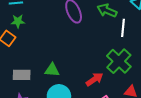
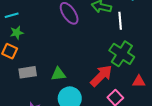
gray rectangle: (22, 75) -> (28, 72), moved
red arrow: (94, 79) -> (101, 76), size x1.4

